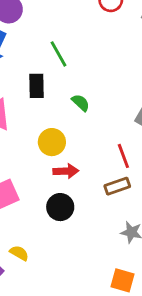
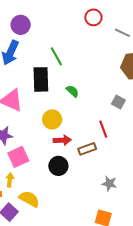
black rectangle: (37, 86) -> (41, 79), size x1.4
brown rectangle: (117, 186) -> (87, 149), moved
yellow semicircle: (19, 253) -> (29, 199), size x1.5

